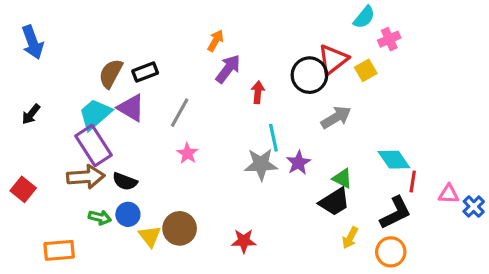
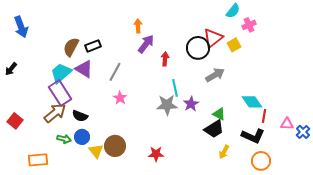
orange arrow: (216, 41) -> (138, 26), turned -32
black arrow: (31, 114) -> (11, 69), moved
brown arrow: (86, 177) -> (55, 113), turned -35
black L-shape: (395, 213) -> (253, 136), turned 50
orange circle: (391, 252) -> (261, 161), moved

